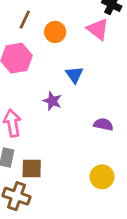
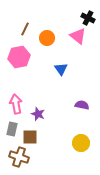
purple star: (52, 101) -> (38, 114), moved

